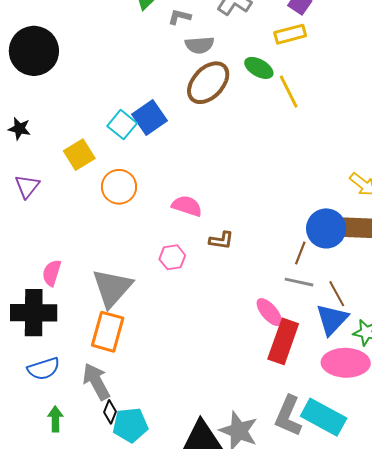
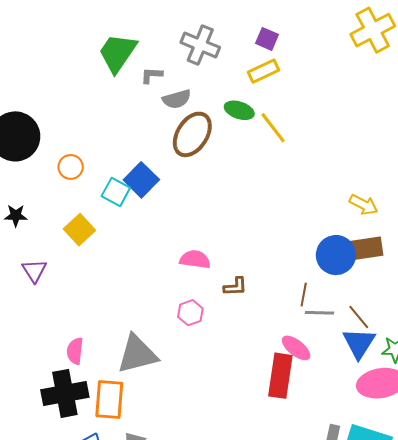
orange circle: (119, 187) -> (71, 167), moved, size x0.7
brown line: (300, 253) -> (304, 295), moved
gray triangle: (112, 288) -> (137, 354), turned 45
orange rectangle: (108, 332) -> (109, 399), moved
red rectangle: (283, 341) -> (280, 376), moved

